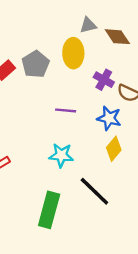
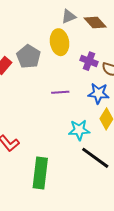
cyan star: (61, 155) -> (79, 130), moved
green rectangle: (49, 210) -> (40, 173), moved

